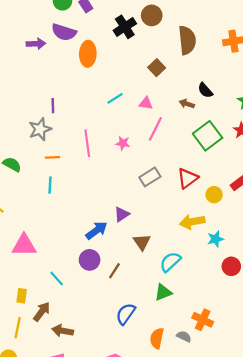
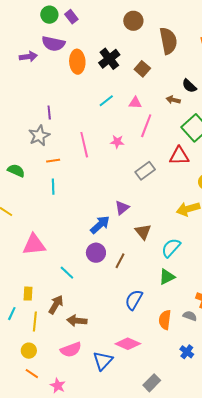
black cross: (125, 27) -> (109, 59), moved
red triangle: (188, 178) -> (179, 156), moved, turned 40
yellow rectangle: (22, 296) -> (28, 294), moved

